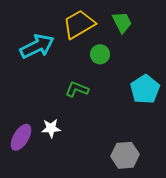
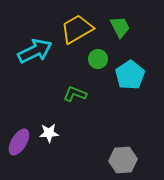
cyan pentagon: (145, 89) -> (130, 75), moved

